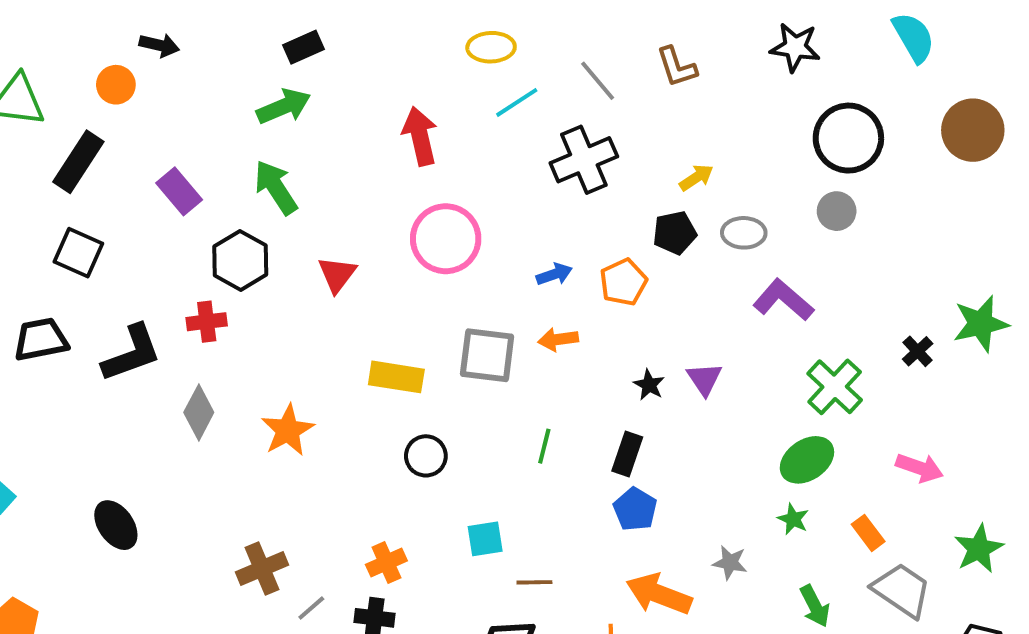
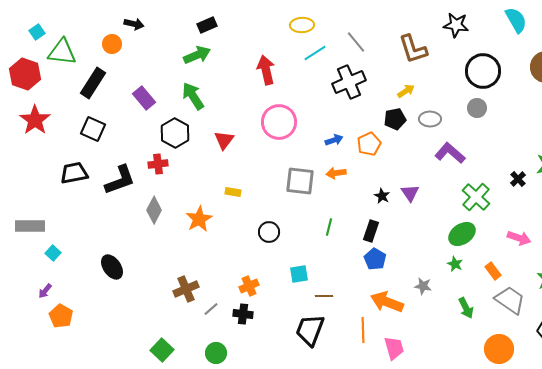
brown L-shape: (677, 67) -> (413, 49), moved, size x1.4
yellow rectangle: (396, 377) -> (233, 192), moved, size x0.6

